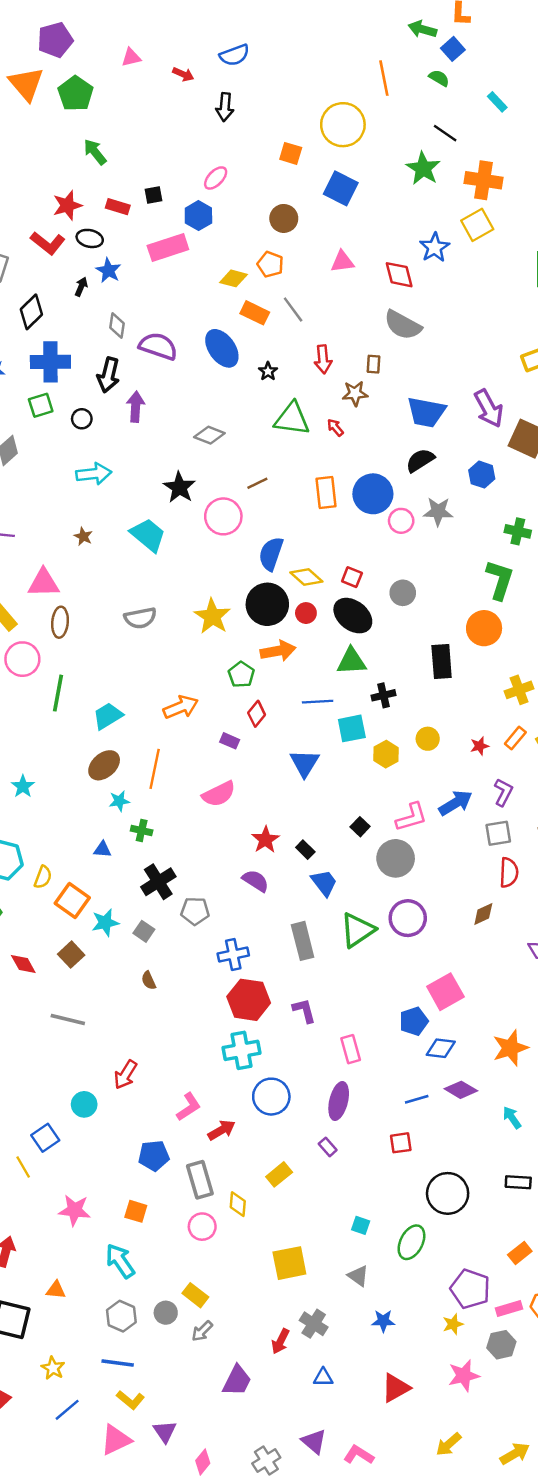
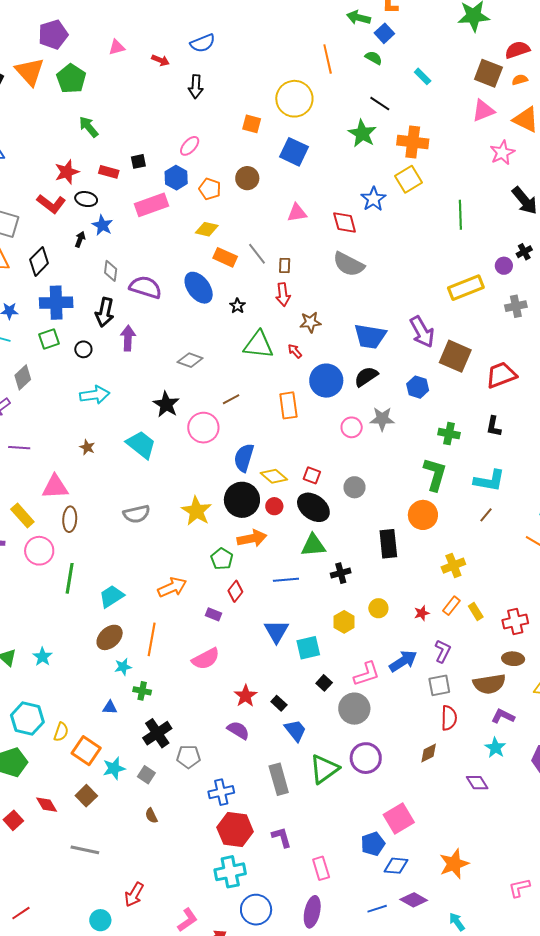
orange pentagon: (270, 264) -> (210, 189), moved
brown rectangle: (374, 364) -> (285, 265), moved
blue circle: (373, 494) -> (326, 381), moved
cyan square: (352, 728) -> (308, 648), moved

